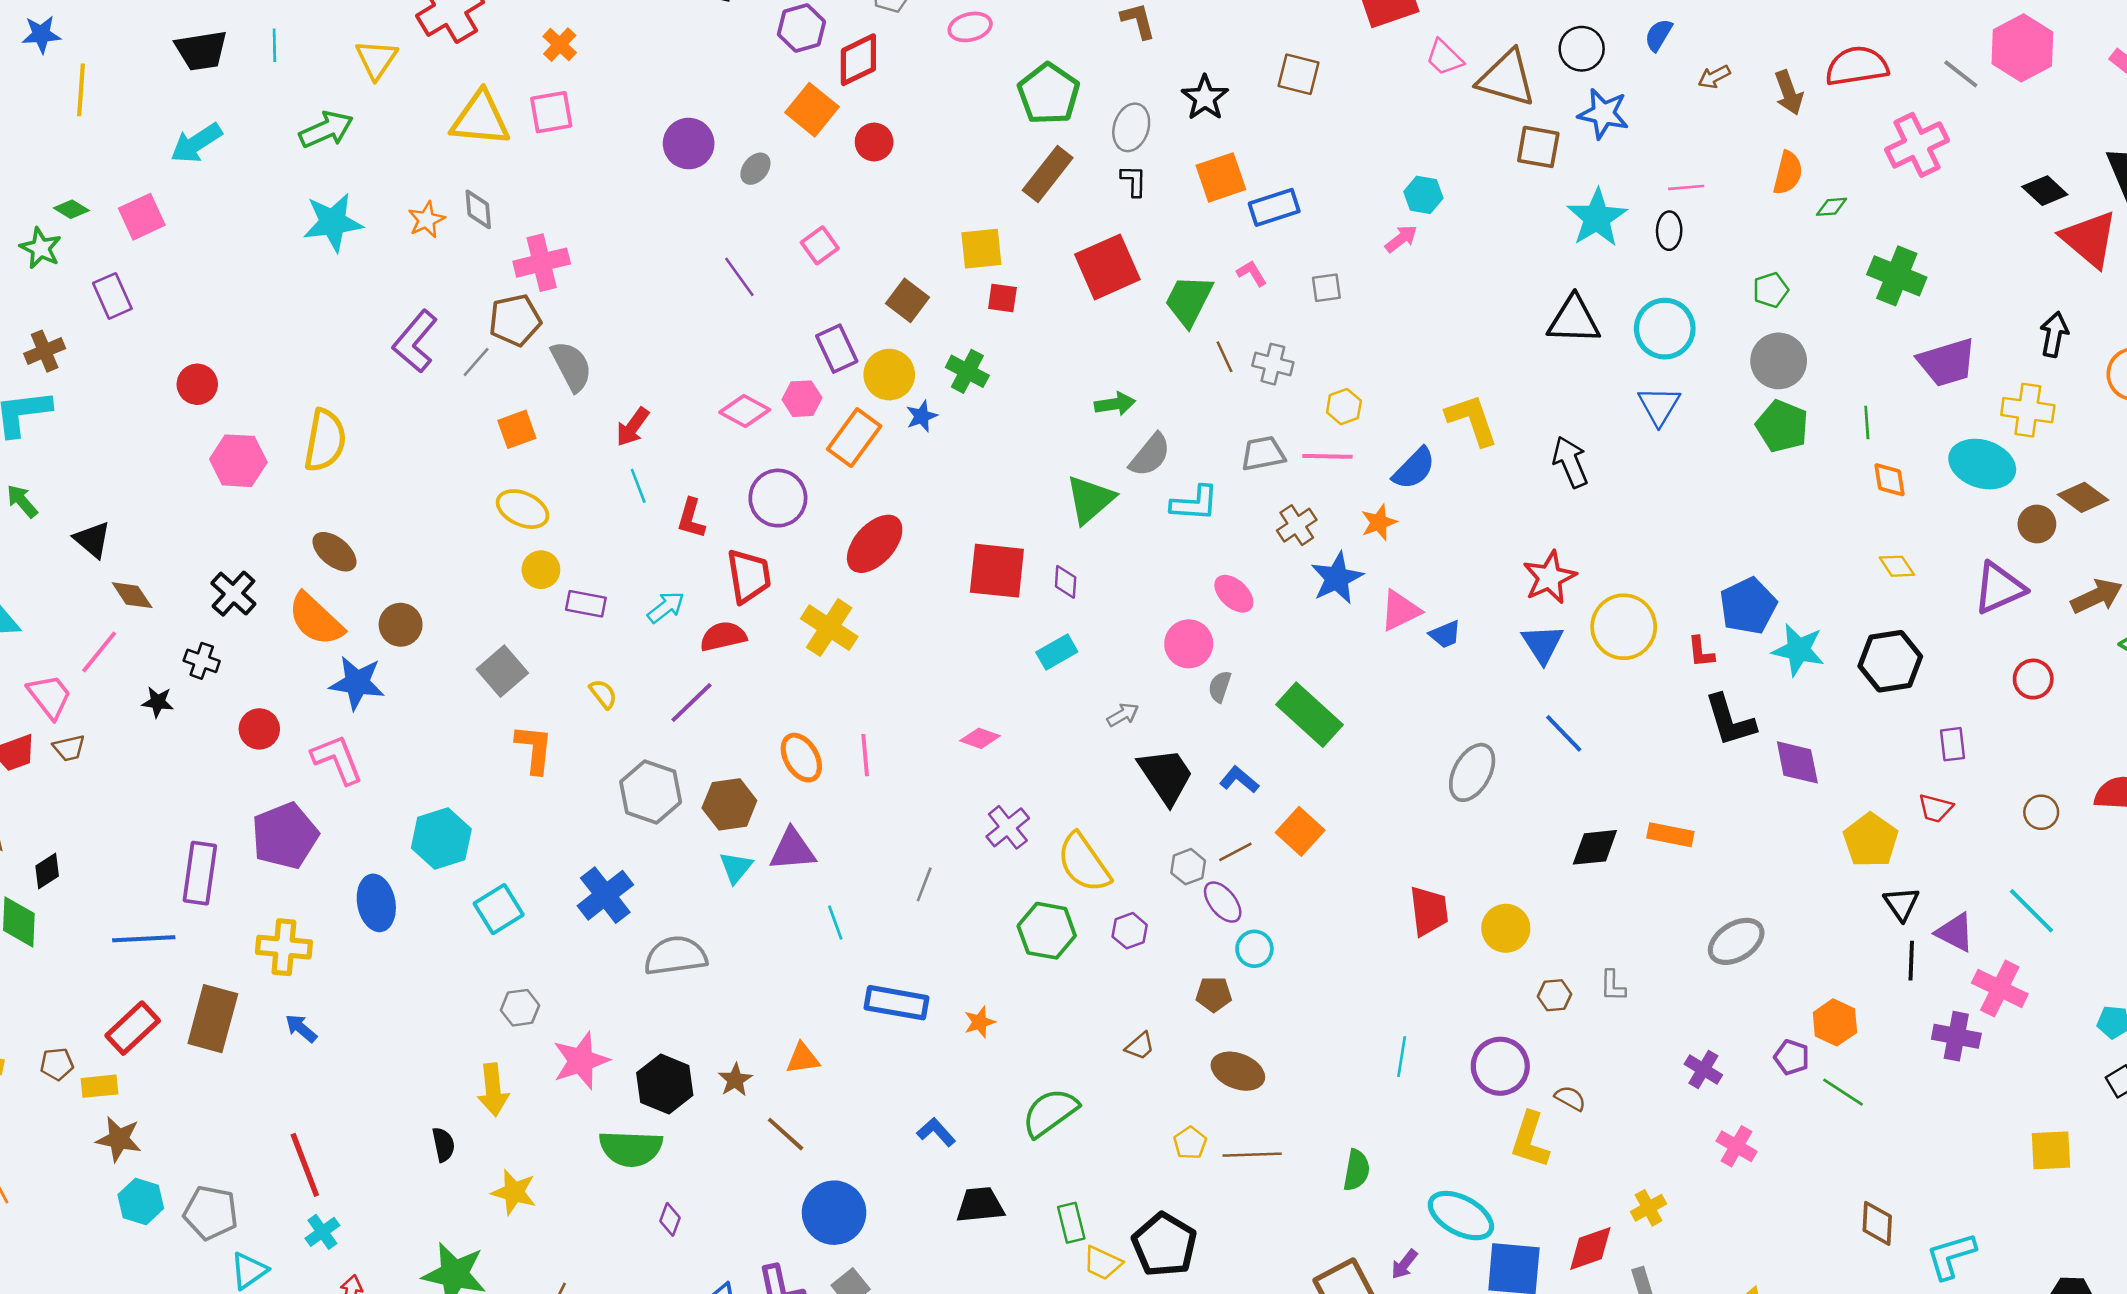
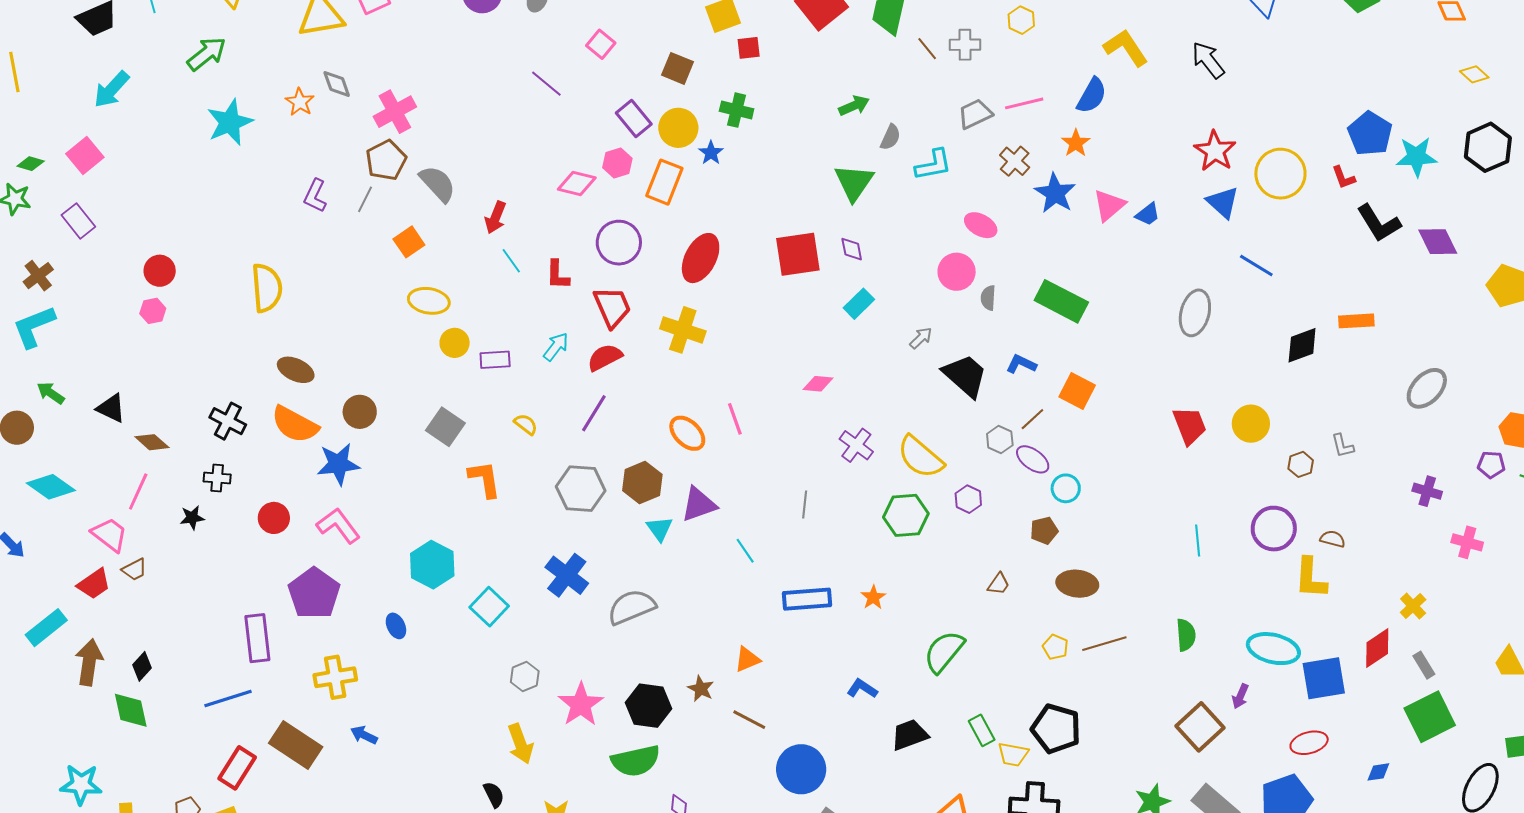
purple L-shape: (415, 341) -> (315, 196), size x0.7
yellow hexagon: (1344, 407) -> (1021, 20), moved
gray semicircle: (1150, 455) -> (890, 137), size x0.7
pink hexagon: (238, 461) -> (153, 311), moved, size x0.6
blue ellipse: (376, 903) -> (396, 626), size x0.6
brown rectangle: (213, 1019) -> (296, 745), turned -57

